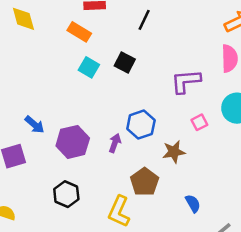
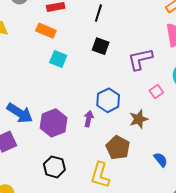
black square: (125, 63) -> (101, 46), moved
blue arrow: (35, 125) -> (20, 113), size x1.5

